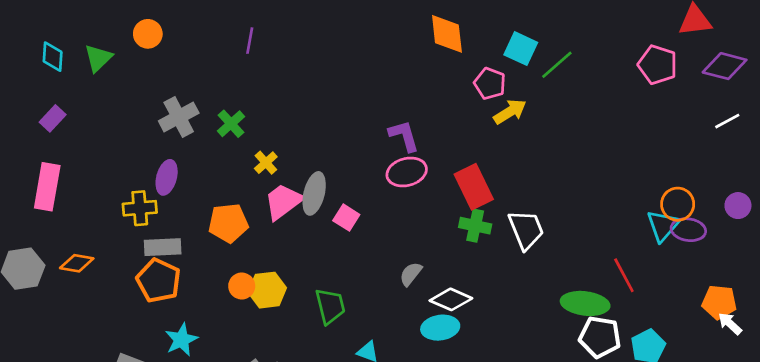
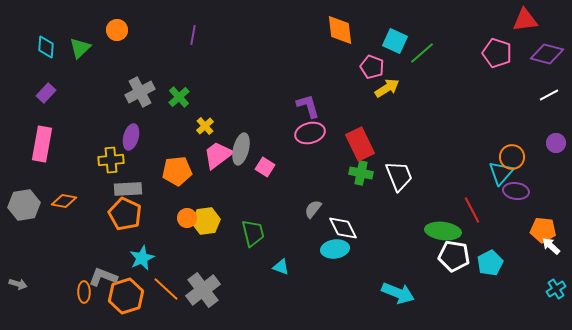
purple circle: (738, 206) -> (556, 143), moved
purple ellipse: (688, 230) -> (516, 191), moved
white diamond: (451, 299) -> (343, 228), turned 40

